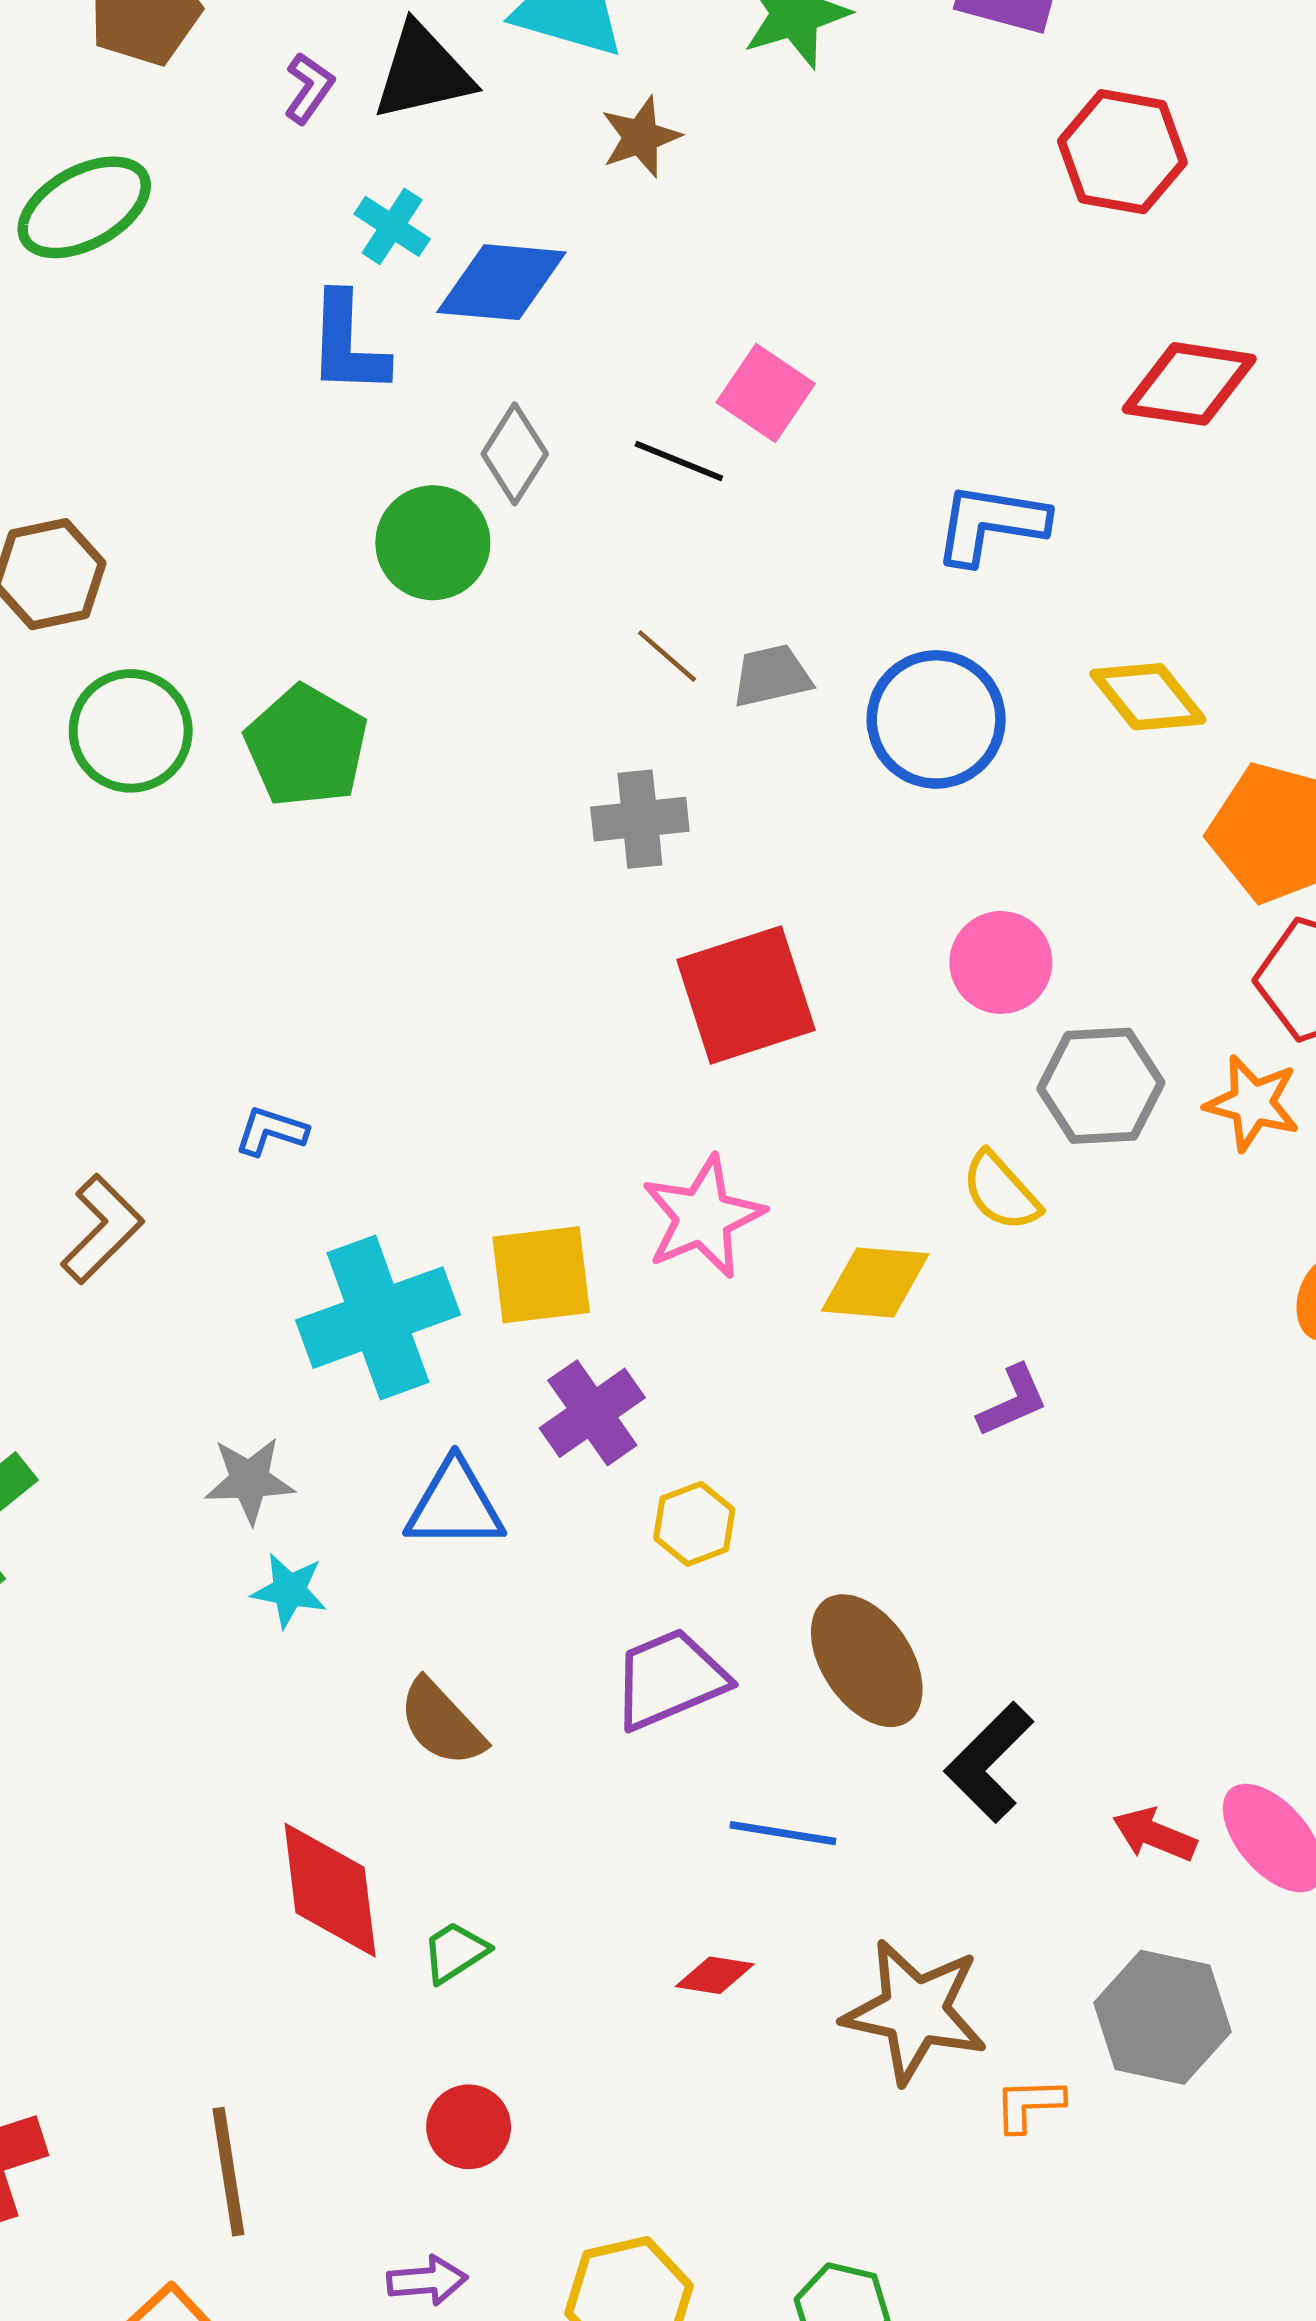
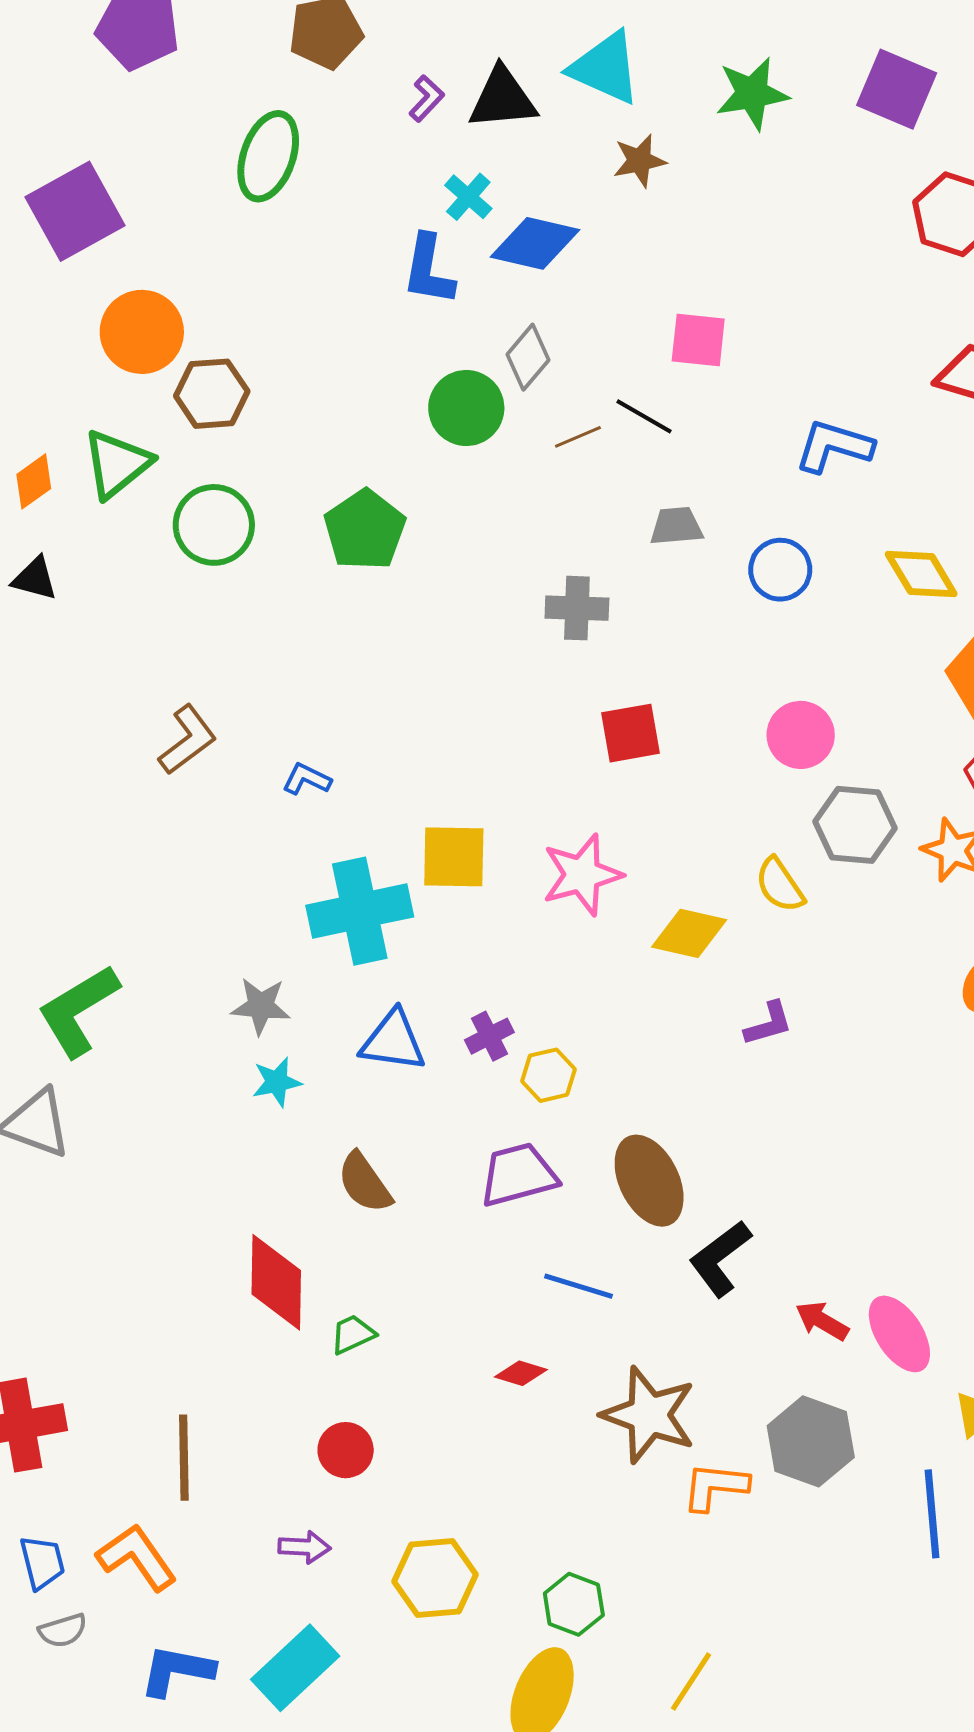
green ellipse: (84, 207) -> (268, 156), turned -50
pink square: (766, 393) -> (698, 340), turned -36
black line: (679, 461) -> (644, 416), moved
brown line: (667, 656) -> (578, 437), moved, turned -72
blue circle: (936, 719) -> (780, 570), size x0.7
green circle: (131, 731) -> (214, 525), moved
red square: (746, 995) -> (630, 733), size x0.7
brown L-shape: (102, 1229) -> (188, 740), moved
yellow square: (541, 1275) -> (454, 857), moved
purple cross: (592, 1413) -> (489, 1036), moved, size x0.7
cyan star: (289, 1590) -> (277, 1082), turned -30
orange L-shape: (1029, 2105) -> (715, 1486), size x1.4

